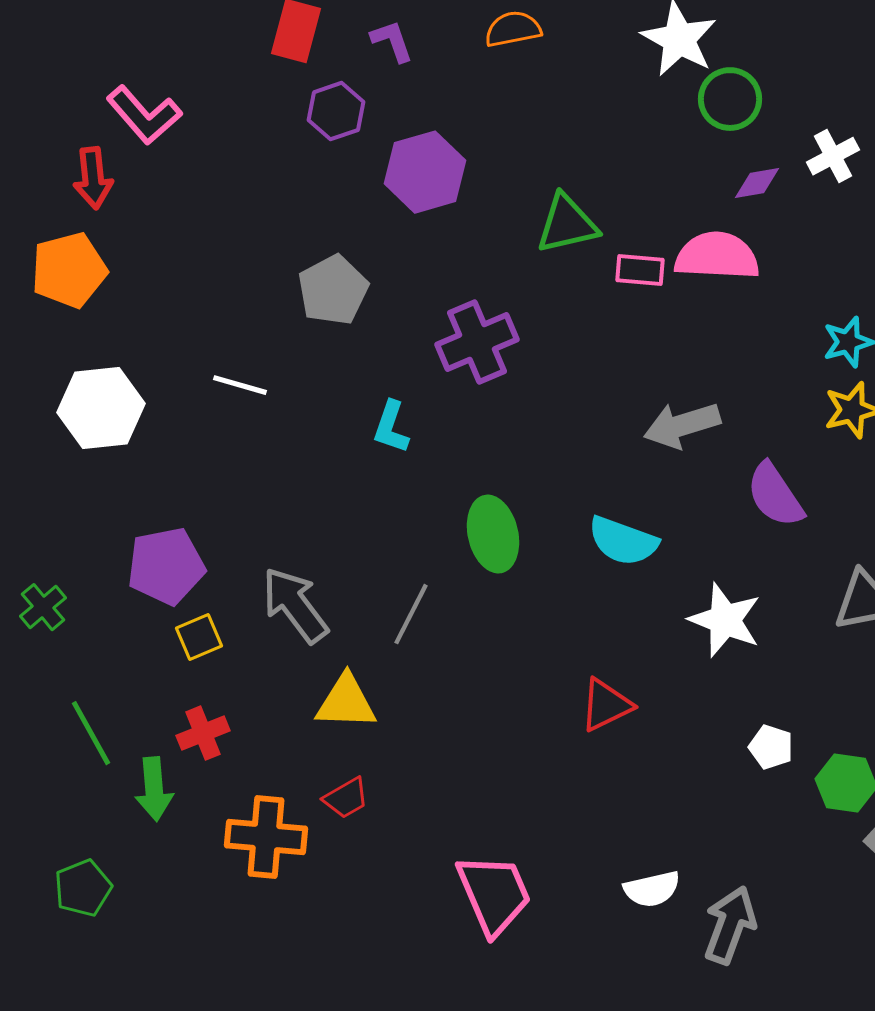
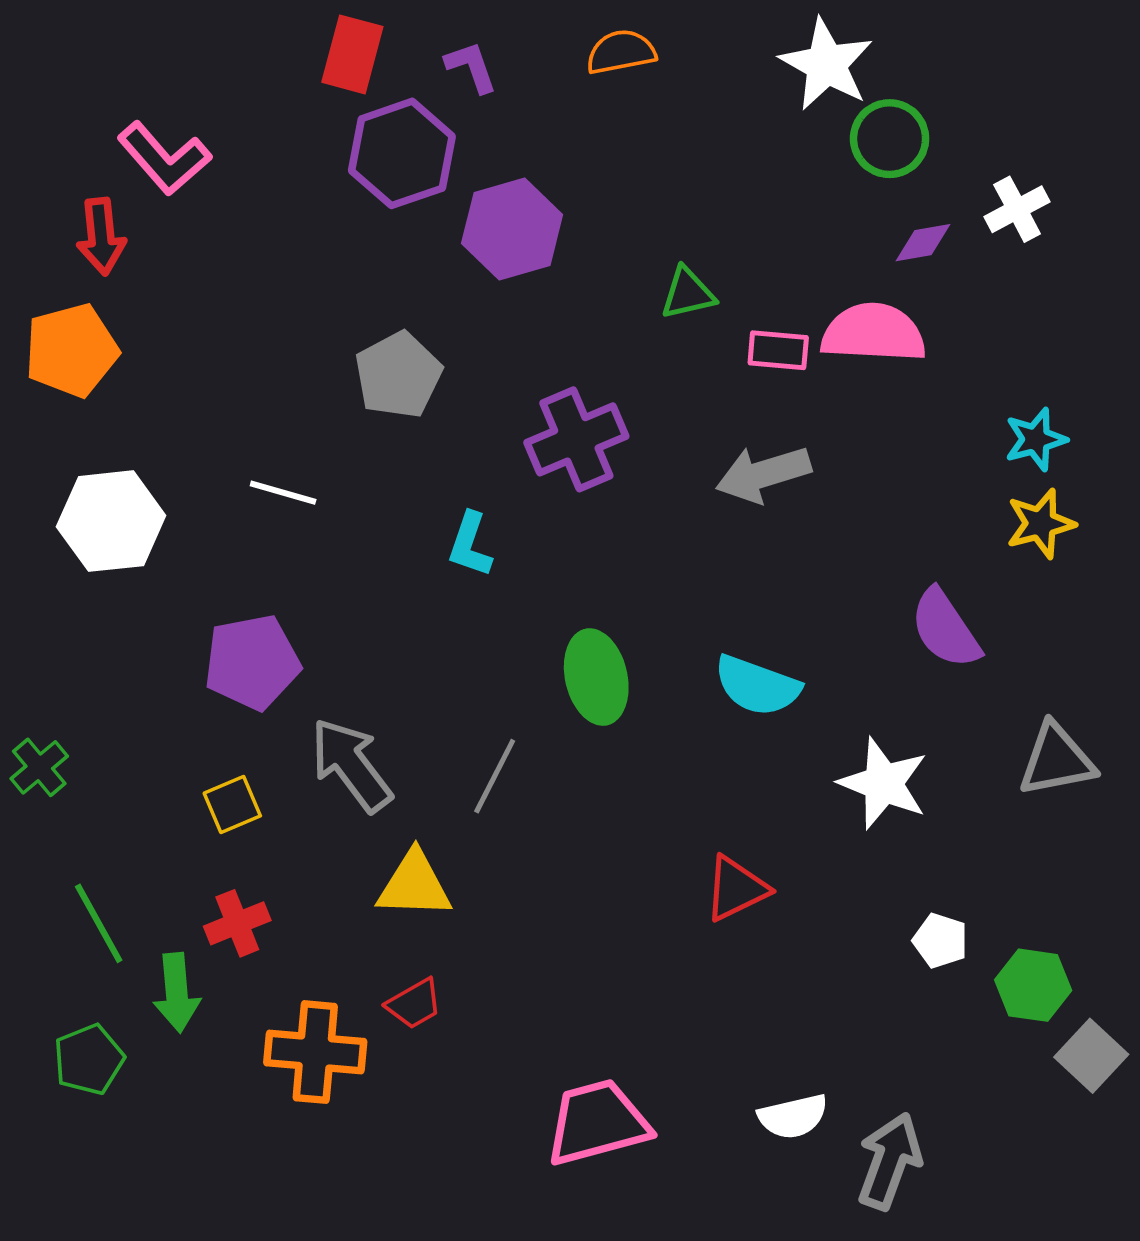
purple hexagon: (336, 111) -> (402, 153), size x1.5
green triangle: (567, 224) -> (688, 293), size x0.7
gray arrow: (682, 425) -> (763, 474), moved
purple pentagon: (166, 566) -> (252, 662), moved
green pentagon: (83, 888) -> (89, 1059), moved
pink trapezoid: (494, 894) -> (597, 1123), turned -82

